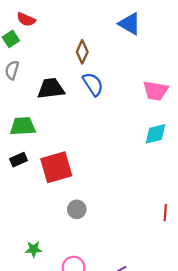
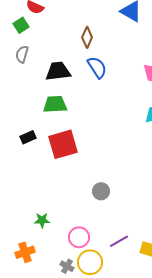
green trapezoid: (23, 126) -> (55, 104), moved
gray circle: (77, 209) -> (101, 191), moved

